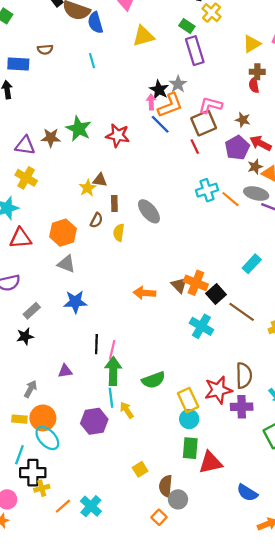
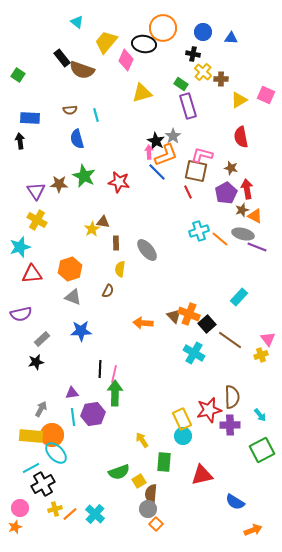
blue semicircle: (95, 23) -> (77, 139), moved
brown semicircle: (45, 49) -> (70, 110), moved
brown cross: (257, 72) -> (221, 79), moved
red semicircle: (254, 85) -> (241, 137), size x1.5
brown square: (204, 123) -> (196, 171), turned 35
red arrow: (261, 143) -> (247, 189), turned 54
purple triangle: (25, 145) -> (36, 191), turned 48
brown semicircle: (96, 220) -> (108, 291), moved
green semicircle: (153, 380) -> (119, 472), moved
cyan line: (111, 398) -> (73, 417), moved
yellow arrow: (127, 410) -> (142, 440), moved
yellow rectangle: (19, 419) -> (31, 436), size x1.6
purple hexagon: (94, 421) -> (93, 414), moved
green rectangle: (190, 448) -> (164, 462), moved
cyan line: (19, 455) -> (31, 468), turned 42
black cross: (33, 473) -> (43, 484), turned -30
brown semicircle: (166, 486) -> (151, 494), moved
yellow cross: (42, 488) -> (55, 509), moved
gray circle: (178, 499) -> (148, 509), moved

